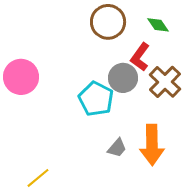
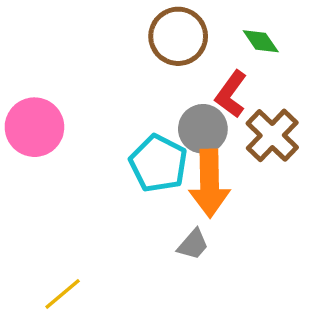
orange arrow: (152, 145) -> (210, 183), moved

